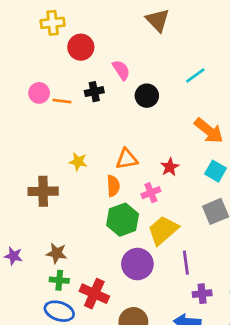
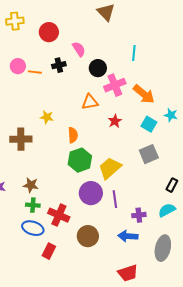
yellow cross: (53, 23) -> (15, 21), moved
cyan line: (195, 75) -> (134, 53), turned -49
orange triangle: (127, 159) -> (90, 102), moved
pink cross: (151, 193) -> (115, 85), moved, size x1.5
purple line: (186, 263) -> (115, 199), moved

